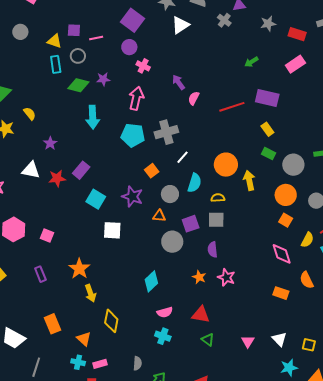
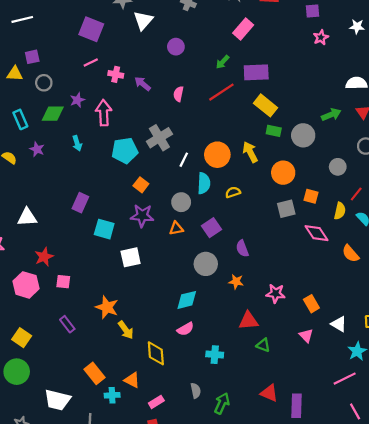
pink line: (96, 38) -> (91, 63), moved
purple circle: (129, 47) -> (176, 47), moved
green arrow: (251, 62) -> (222, 62), moved
cyan rectangle: (56, 64) -> (20, 119), moved
pink rectangle: (295, 64) -> (243, 29), moved
purple arrow: (178, 82) -> (143, 84), moved
pink arrow: (136, 98) -> (104, 113), moved
cyan arrow: (93, 117) -> (77, 143), size x0.6
yellow rectangle: (267, 129) -> (265, 105), size x1.5
purple star: (50, 143) -> (37, 149), moved
orange circle: (226, 165) -> (217, 155), moved
orange square: (152, 171) -> (141, 185), moved
red star: (57, 178) -> (44, 257), moved
yellow arrow: (249, 180) -> (250, 152), moved
orange circle: (286, 195) -> (283, 173), moved
gray square: (216, 220) -> (286, 209), moved
gray circle: (172, 242) -> (206, 264), moved
pink star: (226, 277) -> (276, 293), moved
cyan diamond: (151, 281) -> (187, 300), turned 45
orange rectangle: (281, 293) -> (311, 304), moved, turned 56
pink semicircle: (165, 312) -> (185, 329), moved
cyan cross: (78, 362) -> (112, 395), moved

